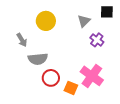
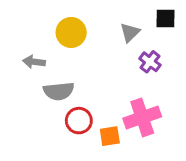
gray arrow: (22, 40) -> (34, 62), turned 128
pink cross: (92, 76) -> (142, 117), turned 35
orange square: (71, 88) -> (110, 136), turned -32

